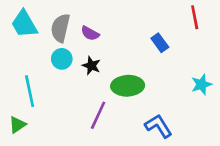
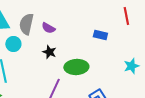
blue rectangle: (160, 43) -> (100, 35), turned -40
cyan circle: (62, 59) -> (13, 44), moved

